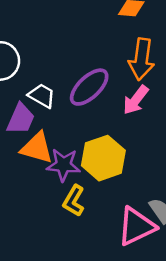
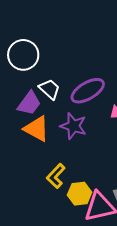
yellow hexagon: (103, 158) -> (80, 194), moved, size x0.7
purple star: (63, 165) -> (73, 126), moved

